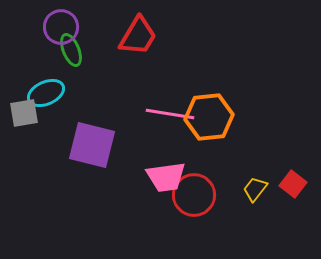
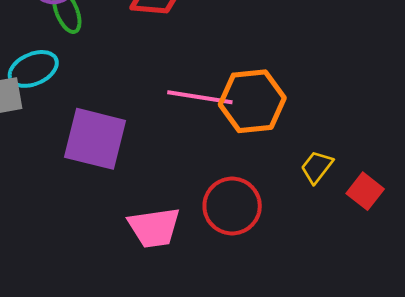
pink trapezoid: (166, 177) -> (154, 227), moved
yellow trapezoid: (255, 189) -> (317, 167), moved

